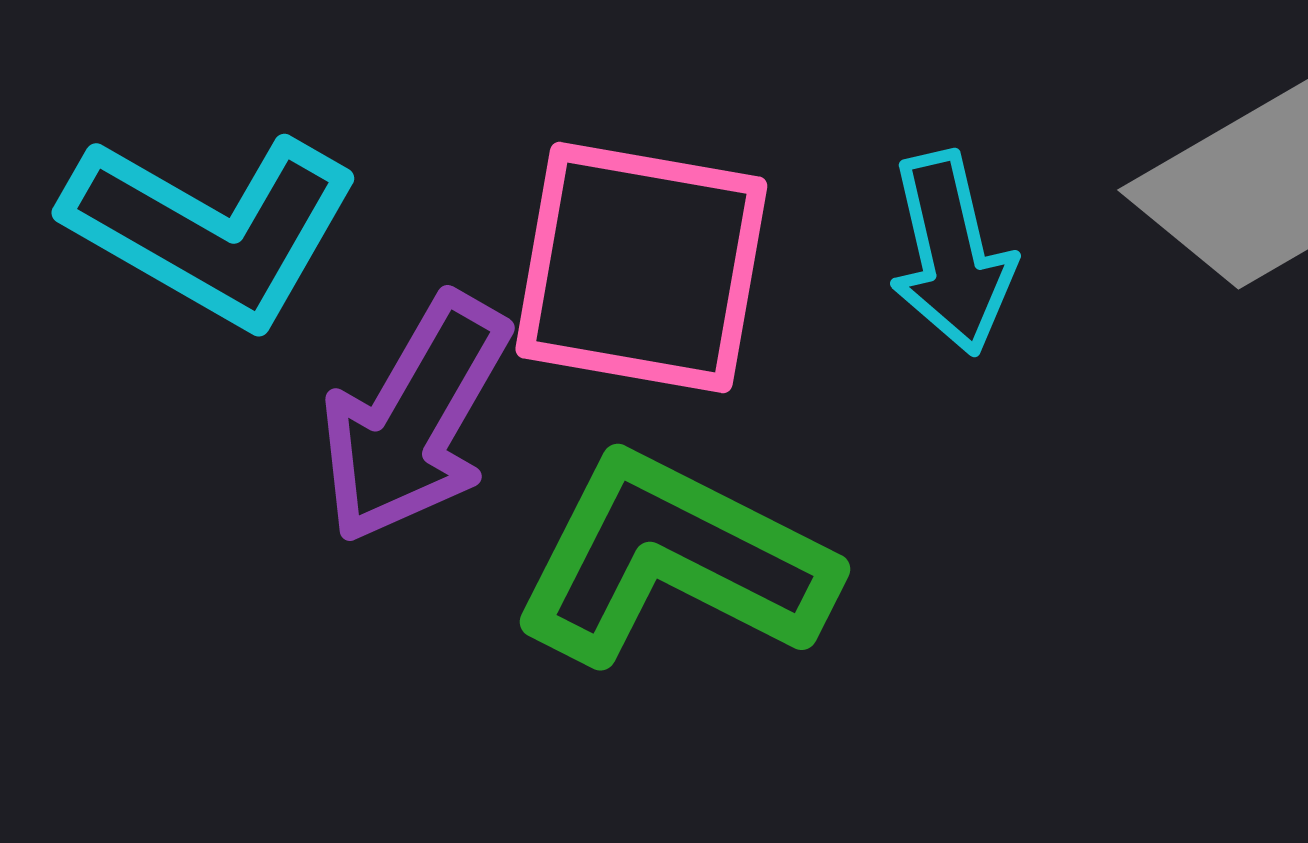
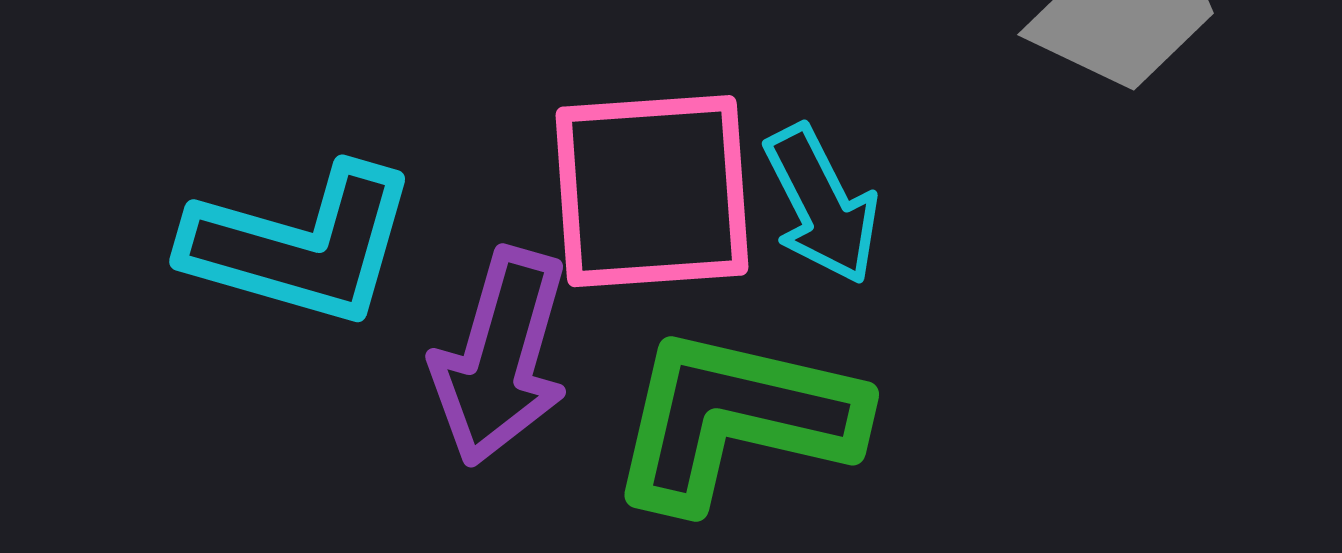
cyan arrow: (952, 253) -> (822, 205), moved

